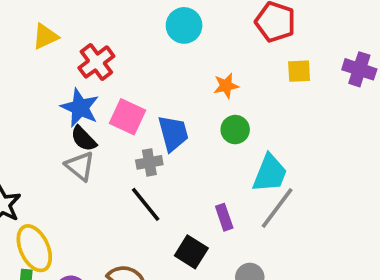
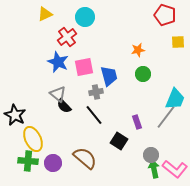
cyan circle: (184, 25) -> (85, 17), moved
yellow triangle: (45, 36) -> (45, 14), moved
pink square: (127, 117) -> (84, 67), turned -36
black semicircle: (84, 139) -> (64, 106), moved
cyan trapezoid: (270, 173) -> (175, 99), moved

